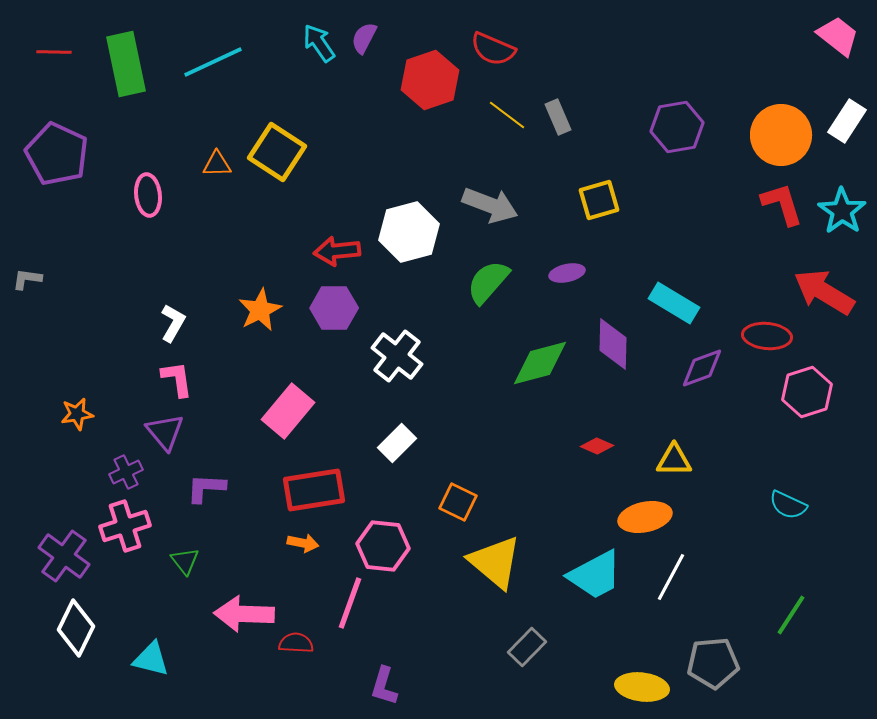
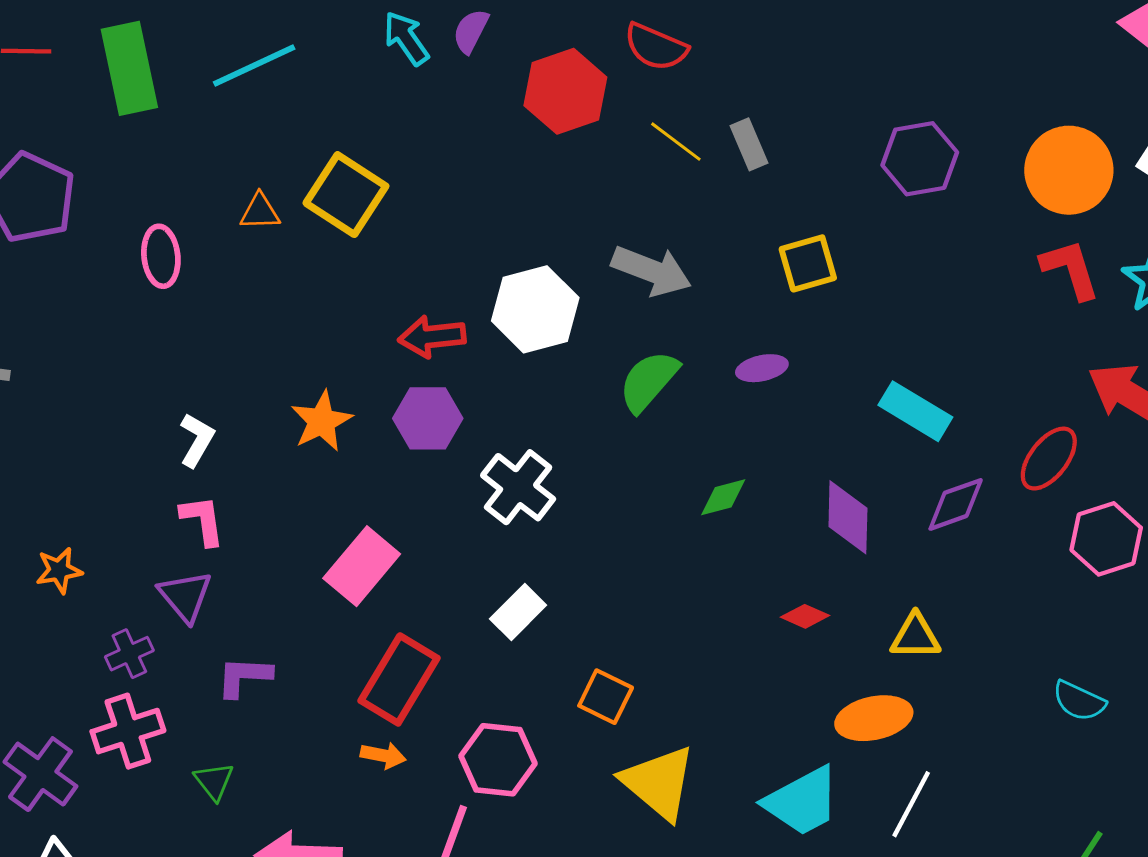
red ellipse: (767, 336) -> (1049, 459), turned -57
purple diamond: (613, 344) -> (848, 517), moved
green diamond: (540, 363) -> (723, 497), size x0.6
red rectangle: (314, 490) -> (399, 679), turned -50

